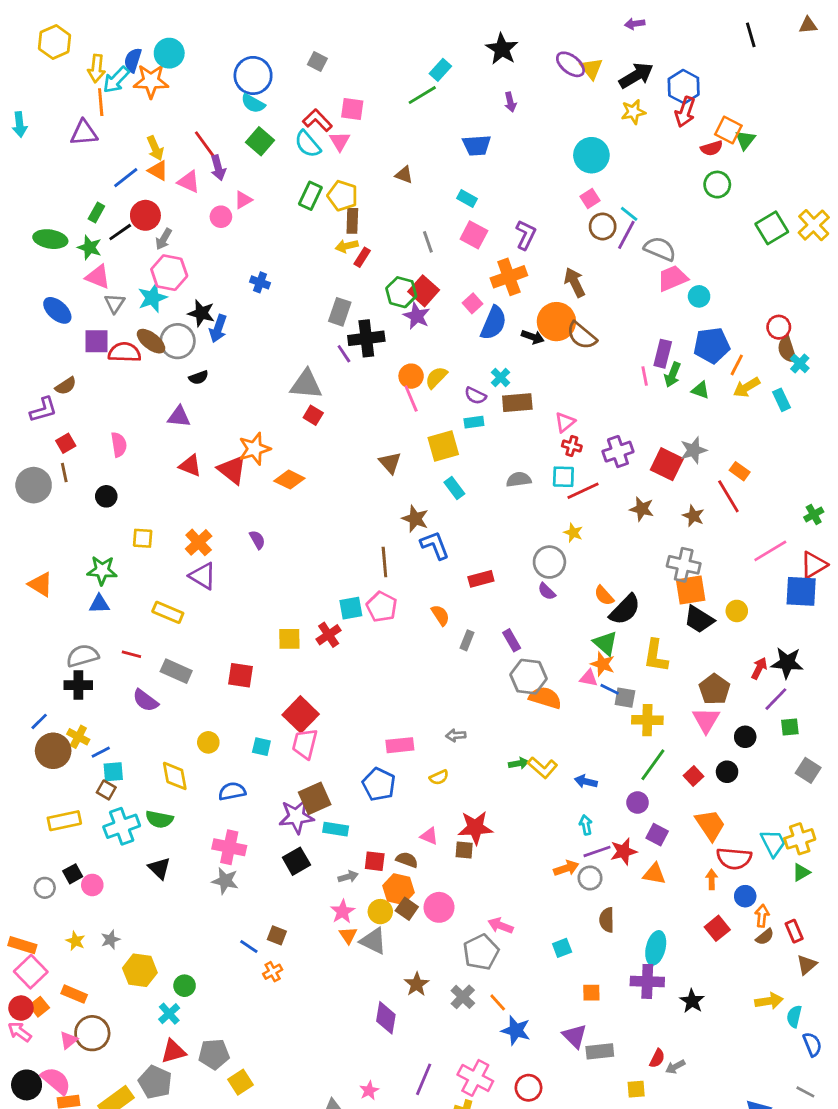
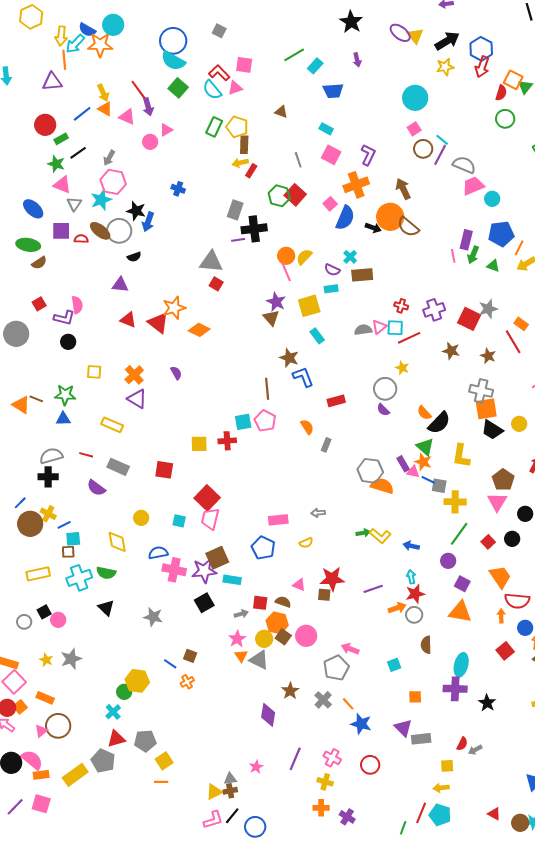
blue semicircle: (133, 60) -> (87, 30), turned -78
cyan rectangle: (440, 70) -> (315, 66), moved
cyan semicircle: (253, 103) -> (173, 61), size x1.4
pink triangle: (340, 141) -> (235, 88), turned 42
red semicircle: (712, 148) -> (501, 93), turned -56
green rectangle: (96, 213) -> (61, 139), turned 32
red circle: (145, 215) -> (45, 125), moved
green ellipse: (50, 239) -> (28, 245), moved
purple star: (417, 316) -> (276, 302), moved
red semicircle: (124, 352) -> (81, 239), size x0.6
purple line: (344, 354) -> (238, 240), turned -64
purple L-shape: (43, 410) -> (64, 318), moved, turned 30
pink triangle: (565, 422) -> (379, 327), moved
brown line: (64, 473) -> (36, 399), moved, turned -56
red cross: (329, 635) -> (227, 441), turned 30
purple rectangle: (512, 640) -> (403, 464), moved
brown square: (106, 790) -> (68, 552), turned -32
pink cross: (229, 847) -> (174, 570), moved
purple line: (597, 851) -> (373, 589), moved
red star: (624, 851) -> (415, 594), moved
orange triangle: (654, 874) -> (460, 612), size x1.4
gray star: (110, 940) -> (71, 659), size x1.5
yellow hexagon: (140, 970) -> (137, 681), moved
pink cross: (475, 1078) -> (332, 758), size x0.7

